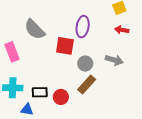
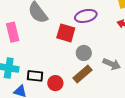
purple ellipse: (83, 27) -> (86, 16), turned 60
gray arrow: (114, 60) -> (112, 64), moved

